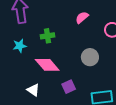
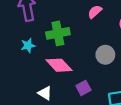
green cross: (47, 36) -> (58, 33), size x1.5

